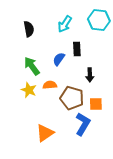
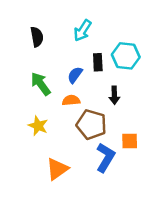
cyan hexagon: (99, 20) -> (126, 56), moved
orange semicircle: (50, 85) -> (71, 100), moved
yellow star: (29, 90) -> (38, 126), moved
orange square: (96, 104) -> (130, 141), moved

